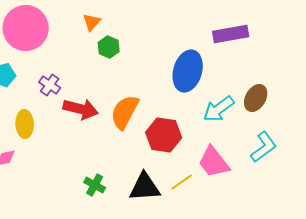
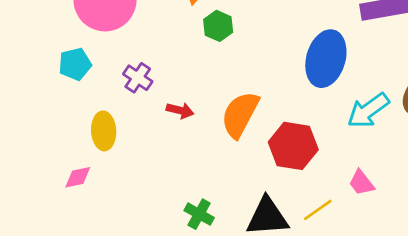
red arrow: (81, 109) -> (180, 110), size x0.6
pink trapezoid: (214, 162) -> (361, 183), size x0.6

